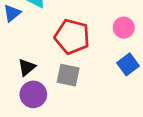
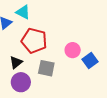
pink circle: (124, 28) -> (73, 50), moved
red pentagon: (72, 37) -> (34, 41), moved

